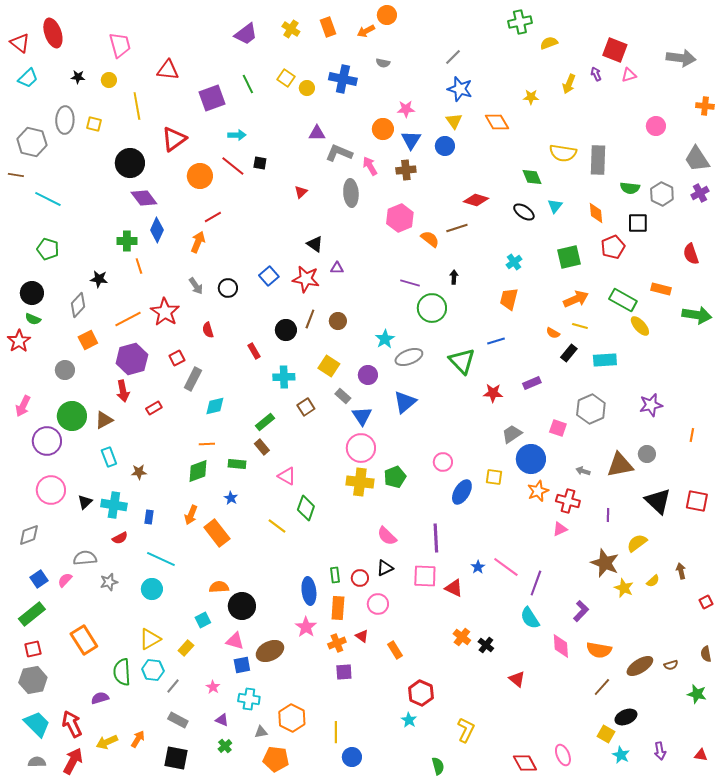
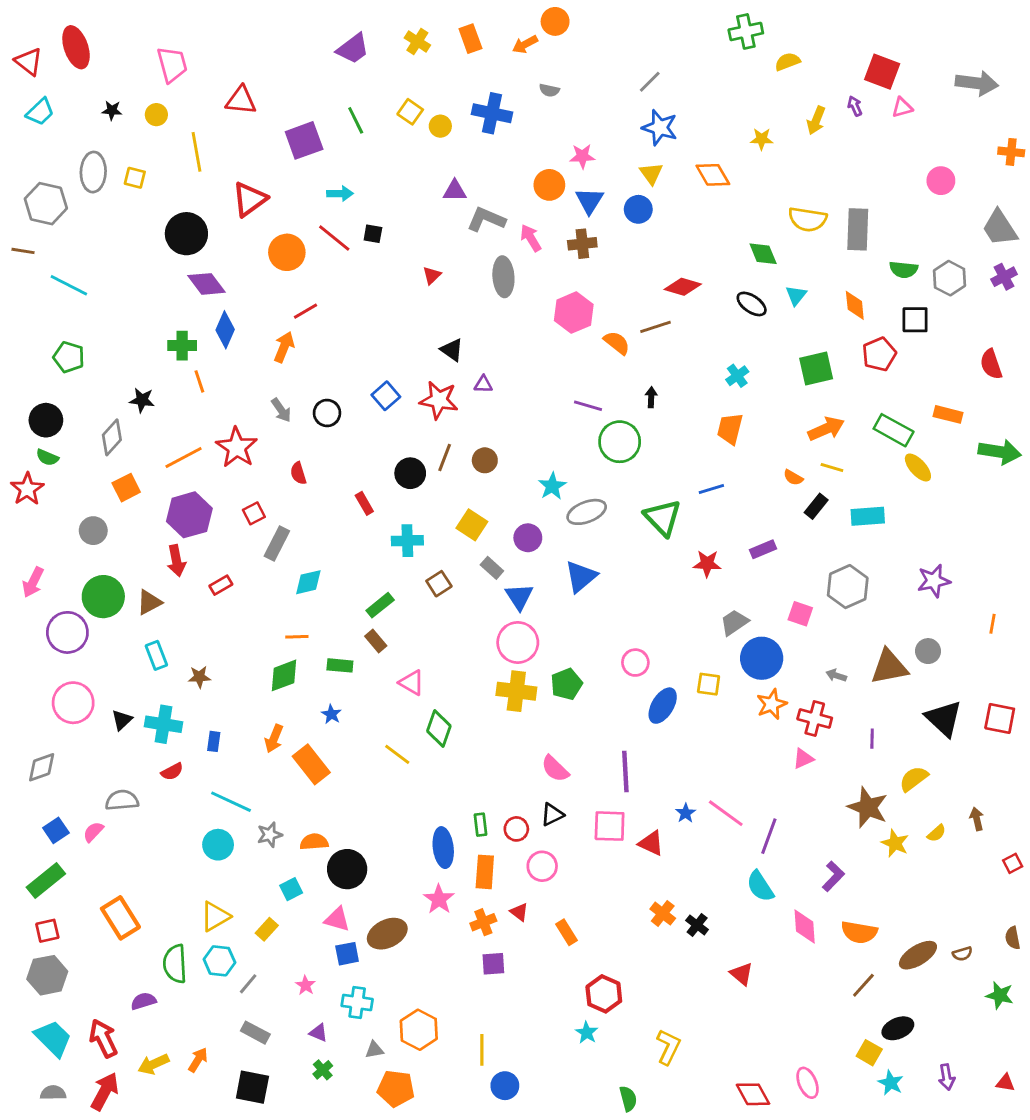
gray star: (109, 582) -> (270, 835), moved

